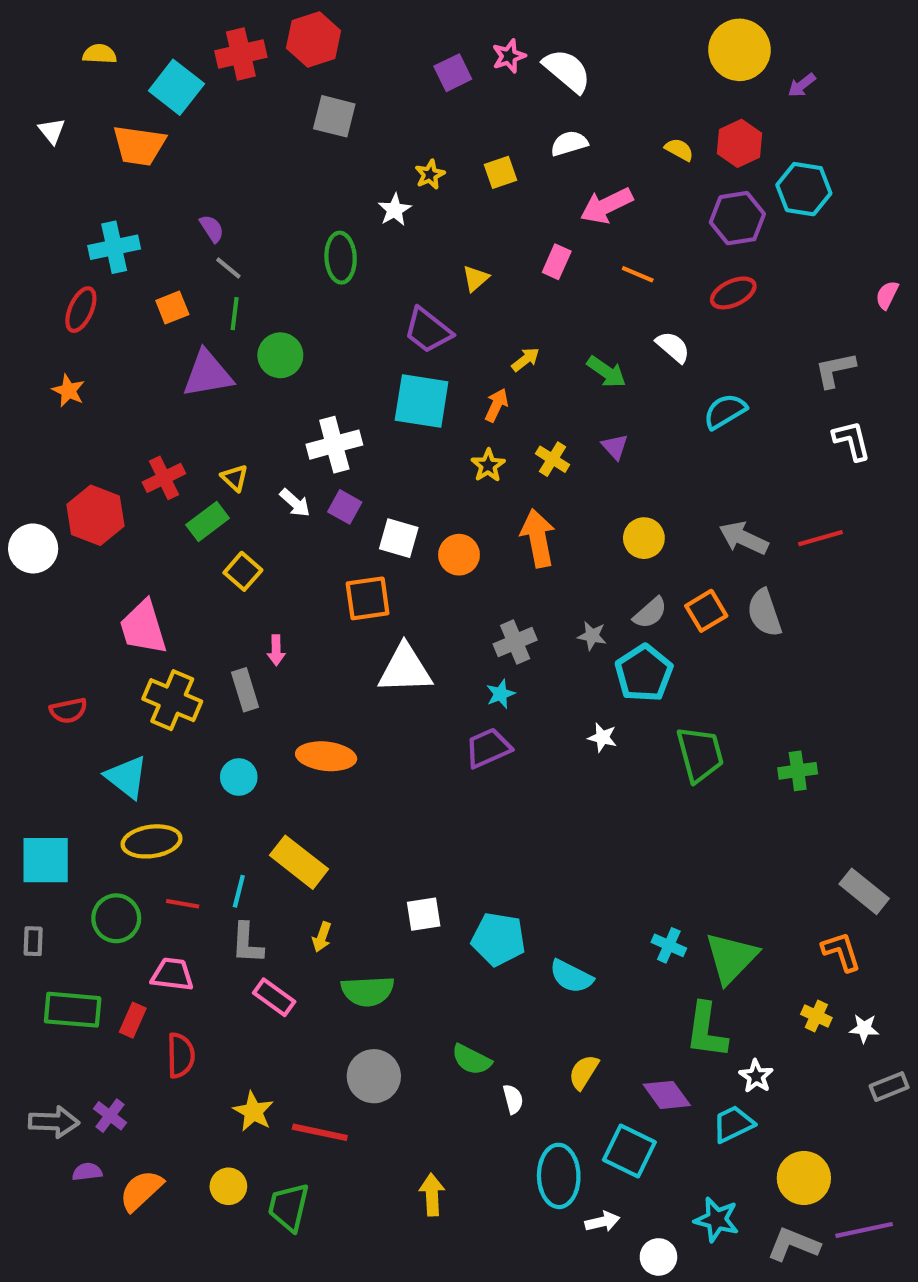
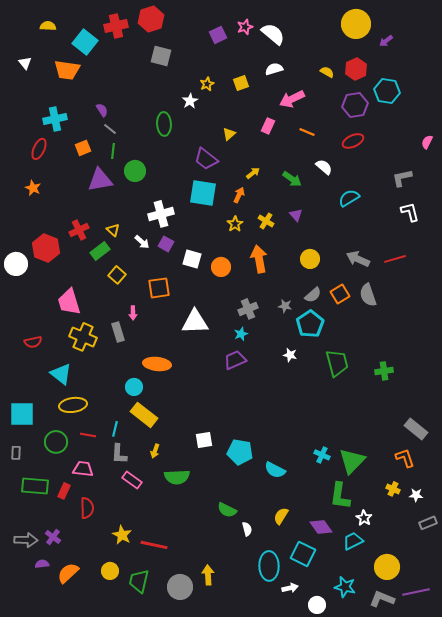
orange square: (368, 598) -> (159, 288), moved
cyan circle: (239, 777) -> (134, 387), moved
gray circle: (374, 1076) -> (180, 587), moved

